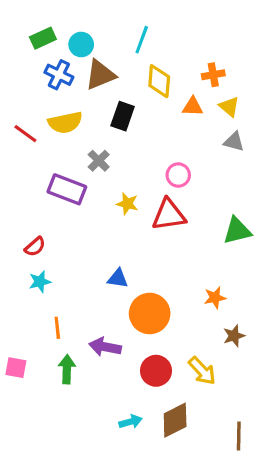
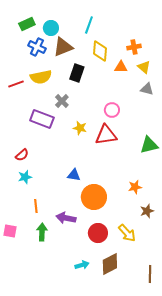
red line: (25, 134) -> (16, 84), turned -56

